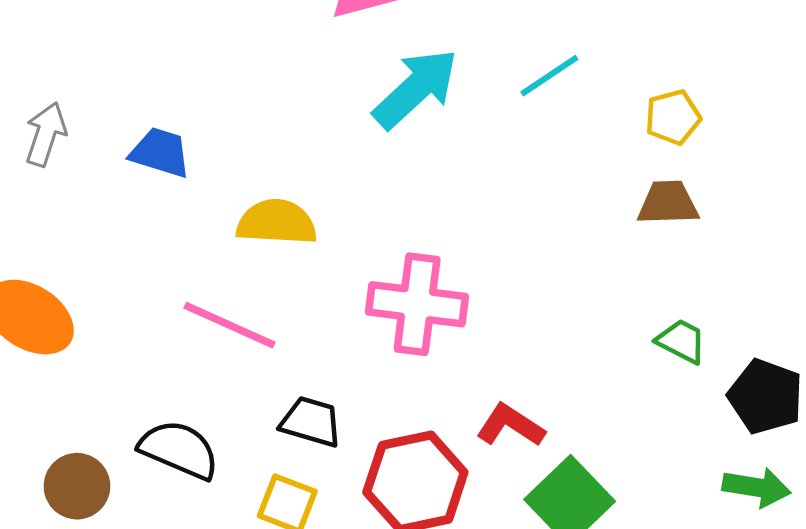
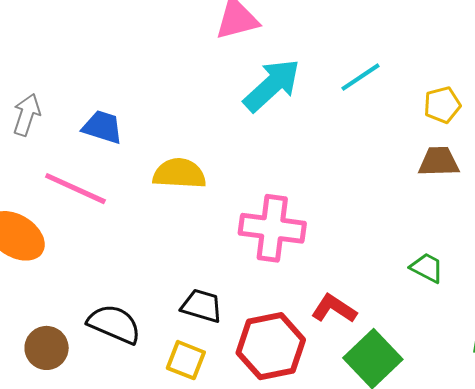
pink line: (230, 325) -> (75, 189), moved
green trapezoid: (681, 341) -> (427, 268), moved

